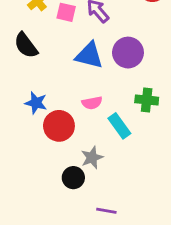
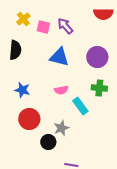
black semicircle: (26, 45) -> (15, 50), turned -138
purple circle: (128, 53) -> (97, 57), moved
red circle: (59, 126) -> (29, 119), moved

